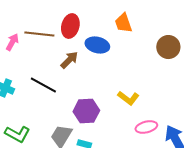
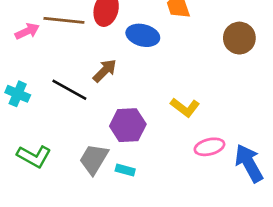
pink arrow: (12, 42) -> (27, 31), turned 36
brown arrow: (69, 60) -> (105, 71), moved

